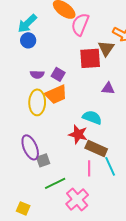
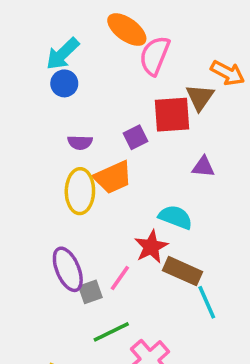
purple square: (58, 74) -> (136, 137), moved, turned 32
red star: (78, 134) -> (151, 247), turned 30
pink line: (89, 168) -> (120, 278), moved, turned 35

